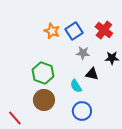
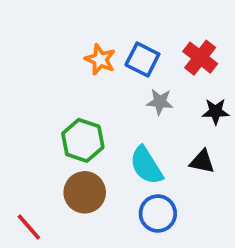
blue square: (74, 31) -> (142, 60), turned -30
black triangle: (92, 74) -> (202, 162), moved
cyan semicircle: (76, 86) -> (146, 165), size x1.5

